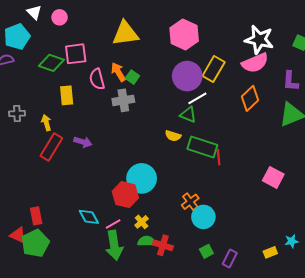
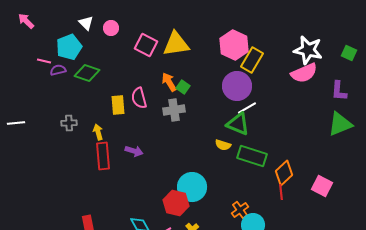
pink square: (76, 54) -> (146, 45), moved, turned 35
green diamond: (51, 63) -> (87, 73), moved
yellow rectangle: (214, 69) -> (252, 60), moved
pink semicircle: (97, 79) -> (139, 98), moved
orange diamond: (250, 98) -> (284, 173), moved
green triangle: (188, 115) -> (238, 124), size x1.4
red rectangle: (51, 147) -> (103, 156), turned -36
red line: (219, 157) -> (281, 192), moved

